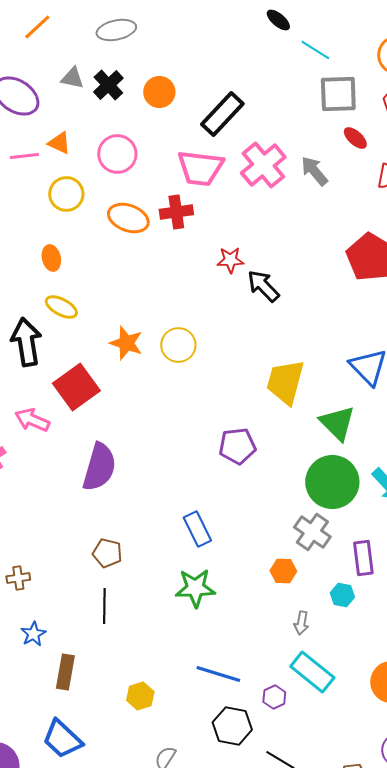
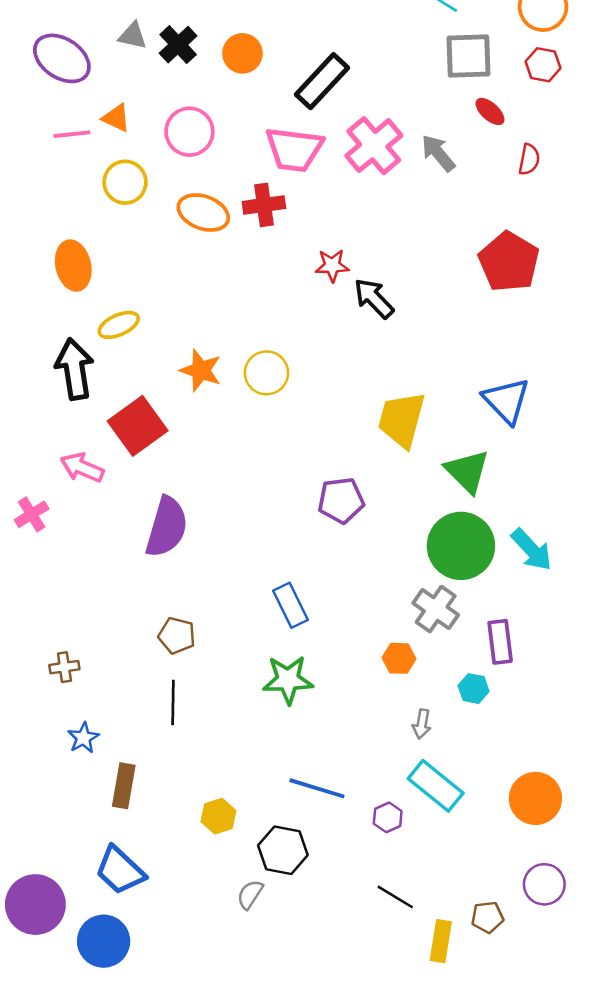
orange ellipse: (51, 258) -> (73, 266), moved, size x1.5
yellow ellipse: (61, 307) -> (119, 325), turned -52
black hexagon: (232, 726) -> (283, 850), moved

